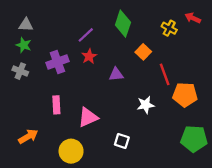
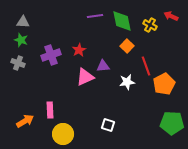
green diamond: (123, 24) -> (122, 21), moved, turned -30
purple line: (86, 35) -> (95, 16), moved, turned 35
orange pentagon: (185, 95) -> (164, 84), turned -30
pink rectangle: (56, 105) -> (50, 110), moved
white star: (145, 105) -> (127, 82), moved
pink triangle: (88, 117) -> (85, 77), moved

